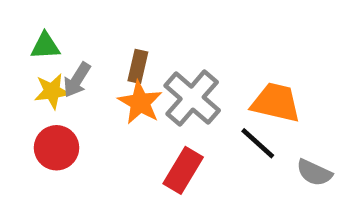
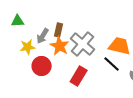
gray arrow: (77, 80) -> (43, 36), moved
yellow star: (52, 91) -> (28, 47), moved
red circle: (57, 148) -> (42, 66), moved

